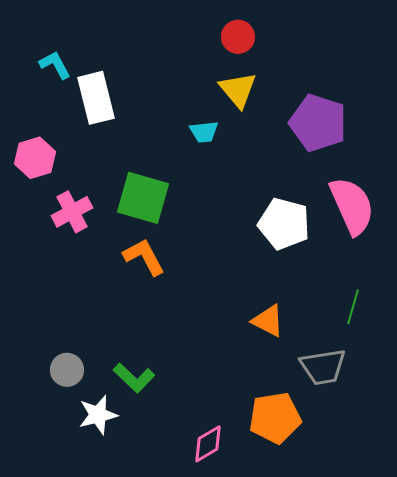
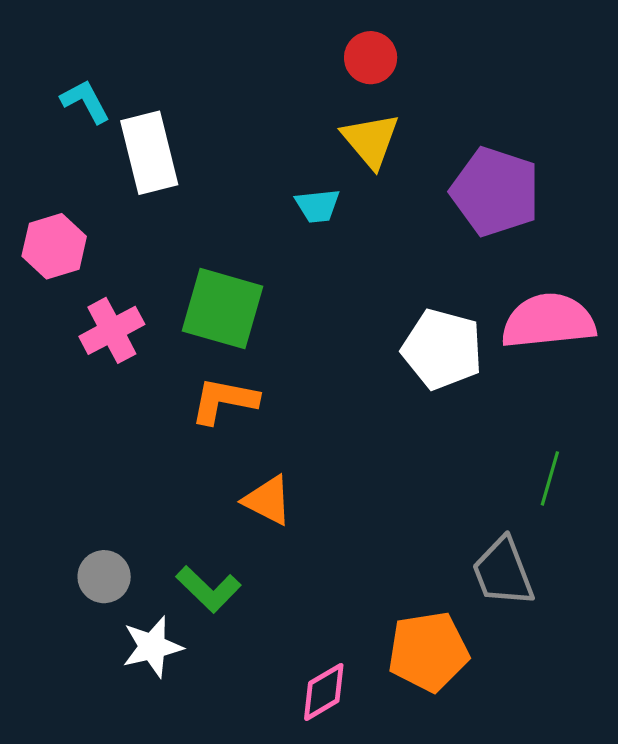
pink semicircle: (352, 206) -> (548, 321), turned -72
orange L-shape: (144, 257) -> (224, 401), turned -51
orange triangle: (268, 321) -> (268, 500), moved
gray trapezoid: (323, 367) -> (503, 572), turned 78

